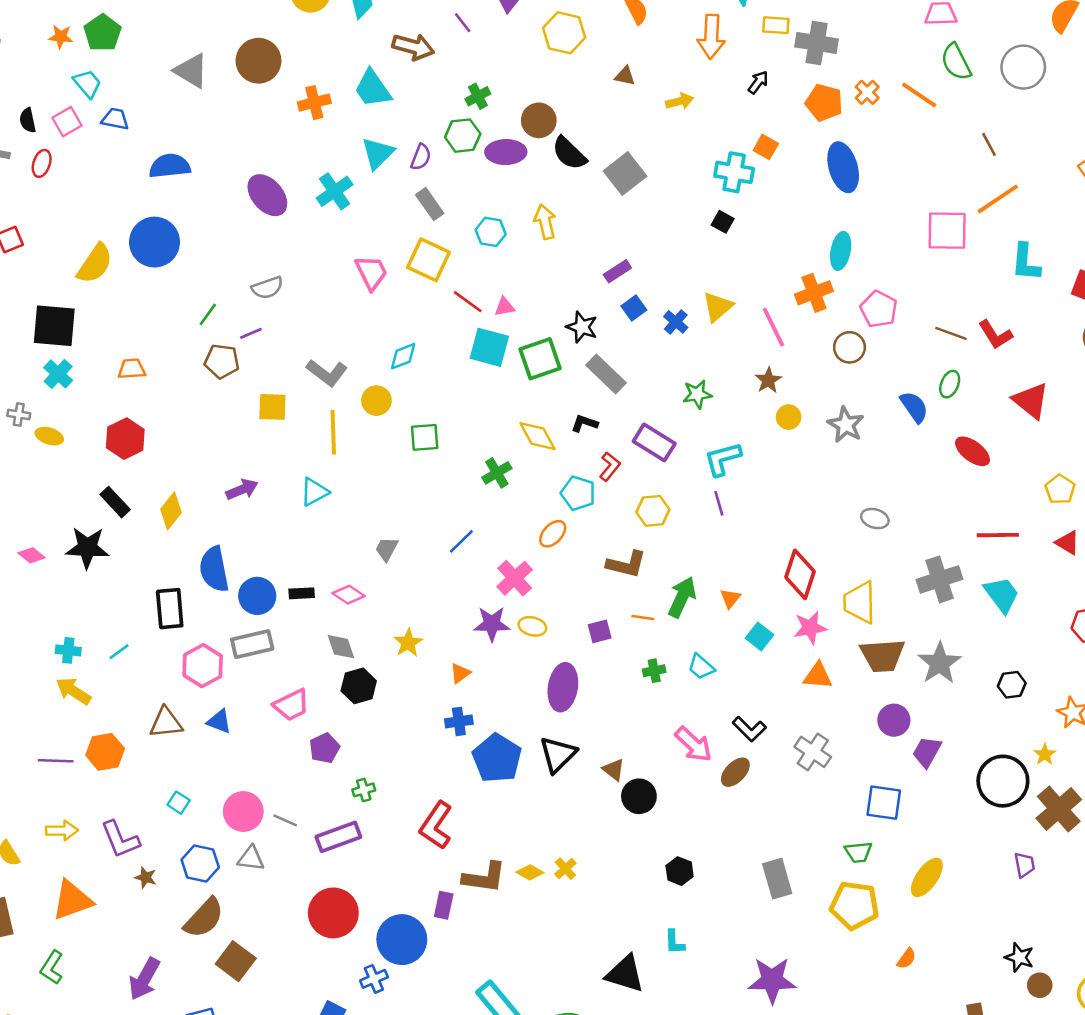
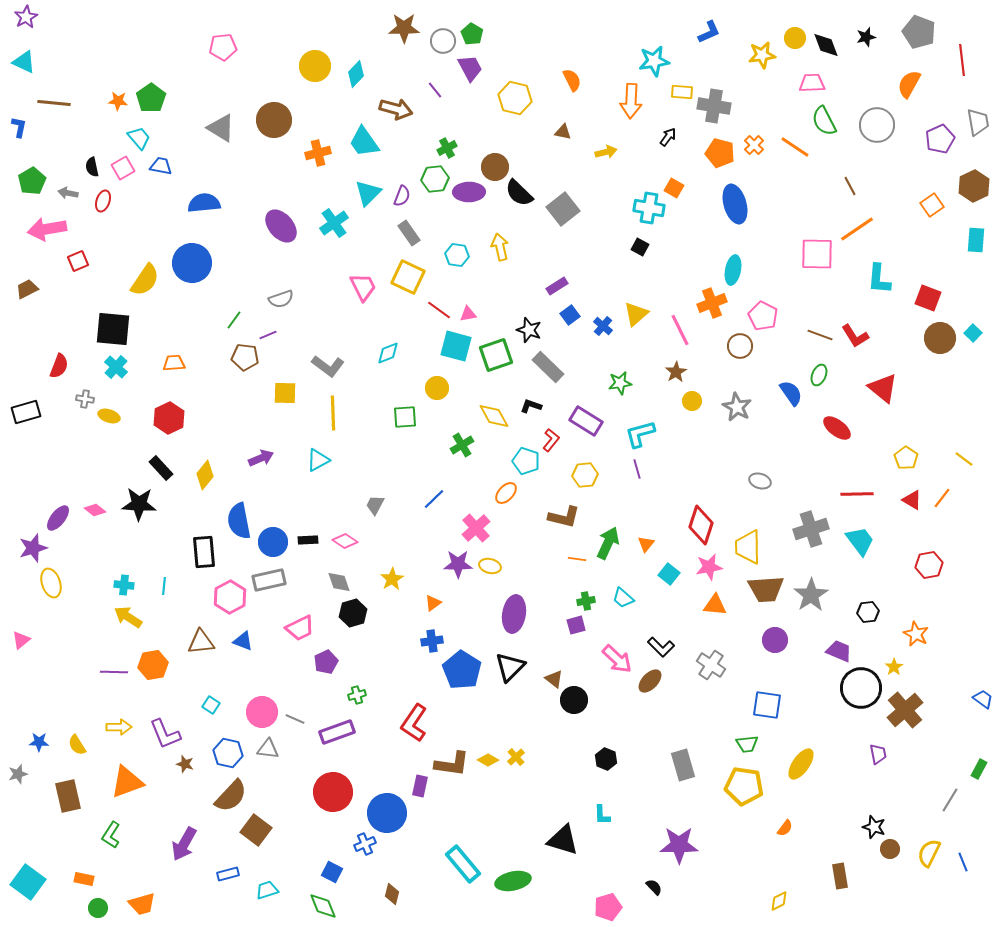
yellow circle: (376, 401) -> (437, 388), moved
purple square: (600, 631) -> (576, 625), moved
cyan line: (119, 652) -> (164, 586), turned -48
purple trapezoid: (927, 752) -> (839, 651), moved, turned 84

